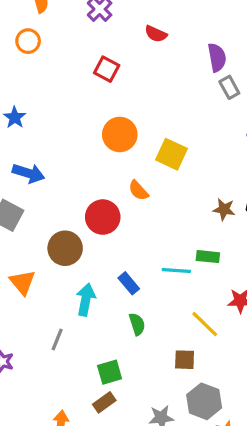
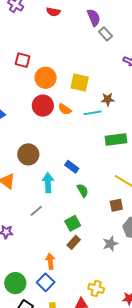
red square: (107, 69) -> (23, 60), moved
brown star: (224, 209) -> (108, 99), moved
red circle: (103, 217) -> (43, 106), moved
green rectangle: (208, 257) -> (116, 140), size x1.5
cyan line: (176, 270) -> (93, 113), moved
gray line: (57, 339) -> (36, 211), turned 40

